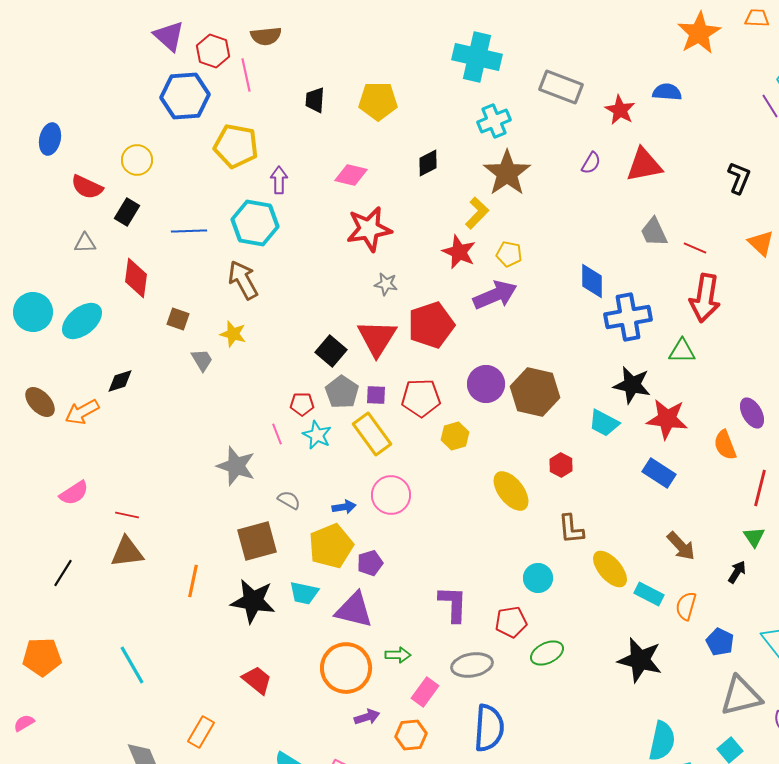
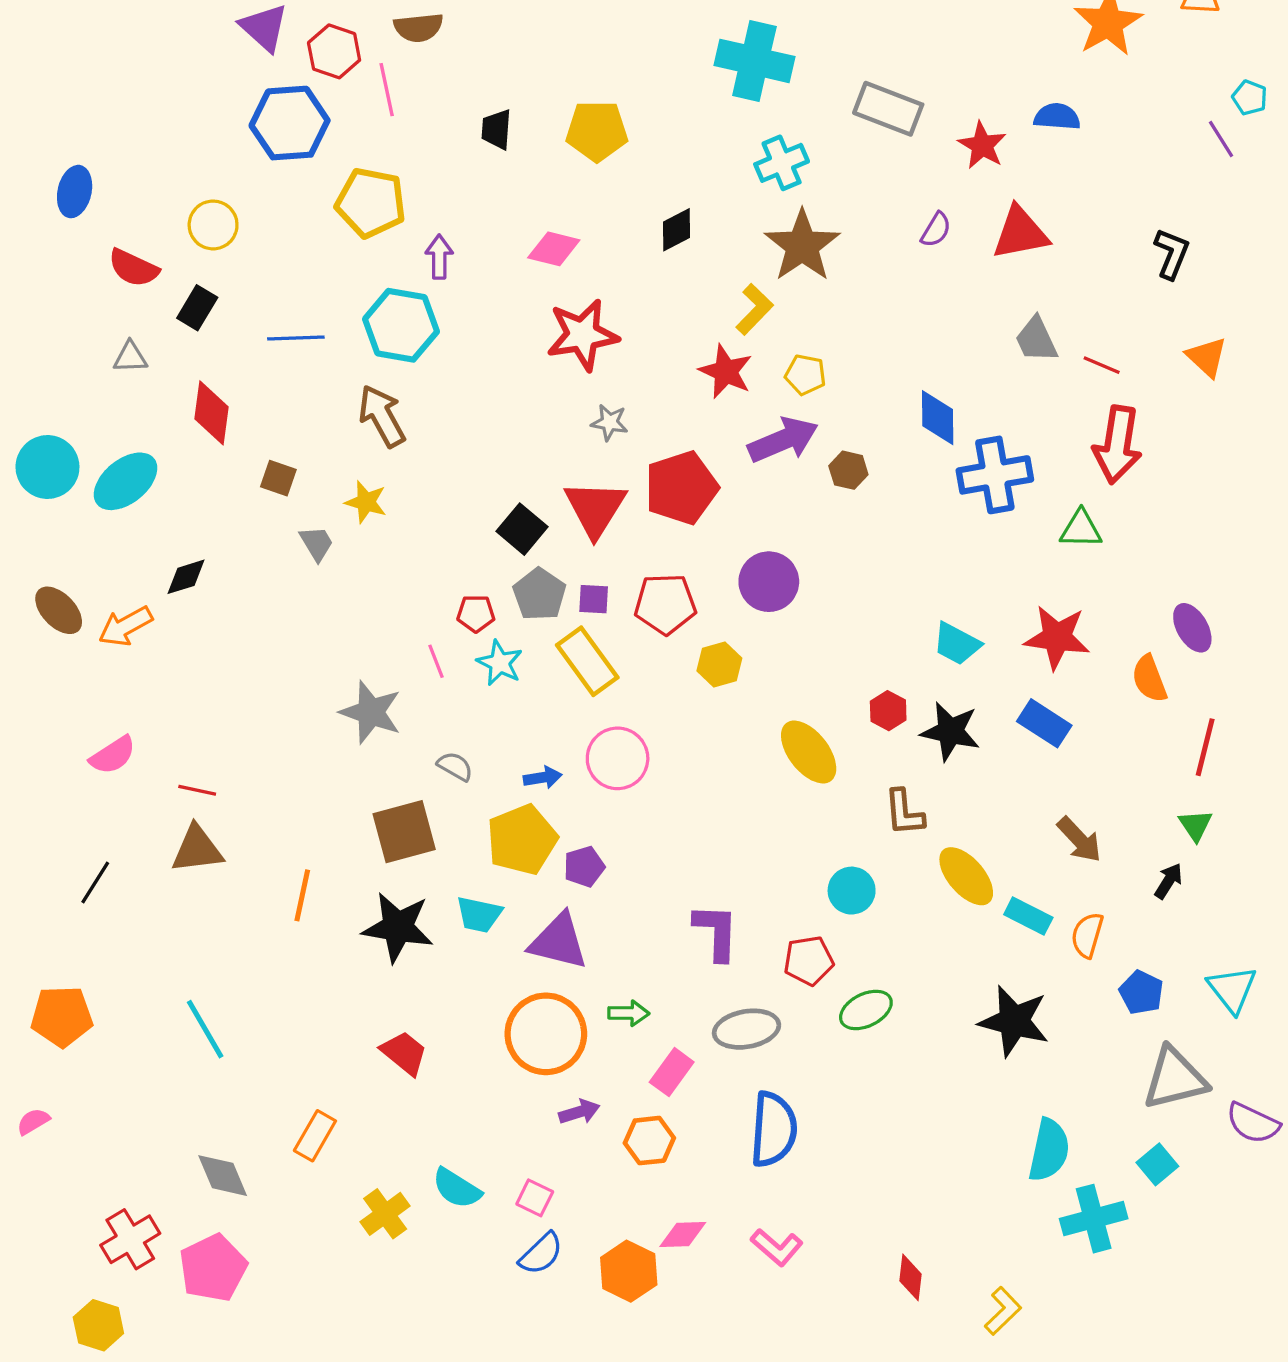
black star: (632, 385) -> (950, 731), moved
brown hexagon: (535, 392) -> (848, 470), moved, size x0.5

